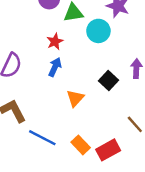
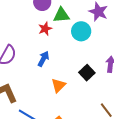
red star: (55, 42) -> (45, 29), moved

